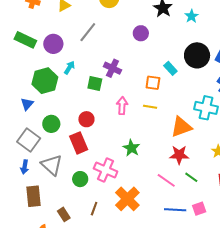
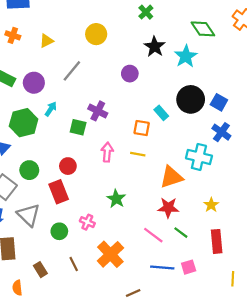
cyan star: (192, 16) -> (186, 56), size x1.5
pink cross: (106, 170) -> (87, 222), size x0.6
brown line: (94, 209) -> (74, 264), turned -48

